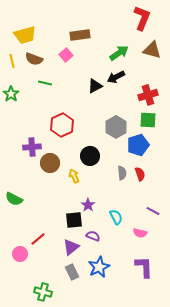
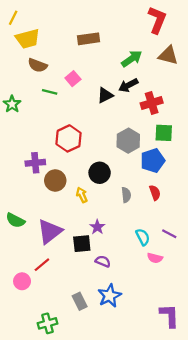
pink square: (66, 55) -> (73, 79), moved
yellow line: (12, 61) -> (13, 18), moved, turned 40
red cross: (148, 95) -> (152, 103), moved
gray semicircle: (122, 173) -> (126, 195), moved
cyan semicircle: (116, 217) -> (143, 237), moved
purple triangle: (71, 247) -> (50, 231), moved, size x1.4
purple L-shape: (144, 267) -> (169, 316), moved
green cross: (43, 292) -> (47, 323), turned -30

